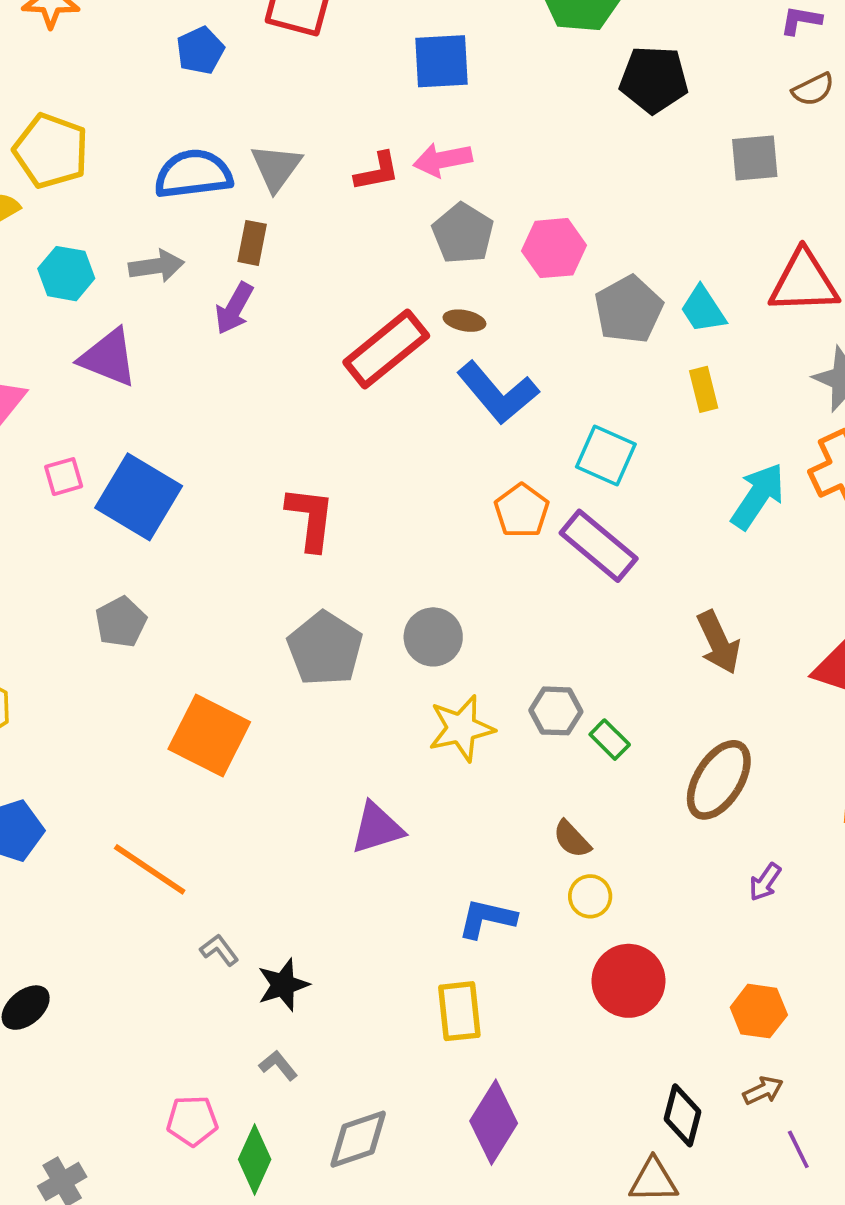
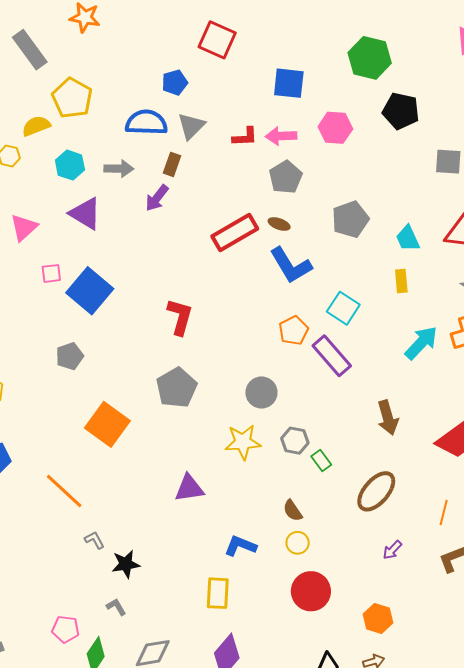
blue pentagon: (200, 50) -> (175, 82), moved
pink hexagon: (554, 248) -> (335, 128), moved
gray pentagon: (629, 309) -> (350, 219), moved
gray circle: (433, 637) -> (261, 392), moved

